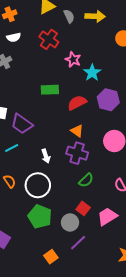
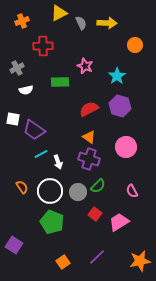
white semicircle: (14, 37) -> (26, 90), moved
red cross: (49, 39) -> (43, 46), moved, turned -36
cyan star: (92, 73) -> (117, 76), moved
green rectangle: (50, 90) -> (60, 82), moved
cyan line: (12, 148) -> (41, 154), moved
gray circle: (70, 222) -> (78, 192), moved
purple line: (78, 243) -> (97, 257), moved

